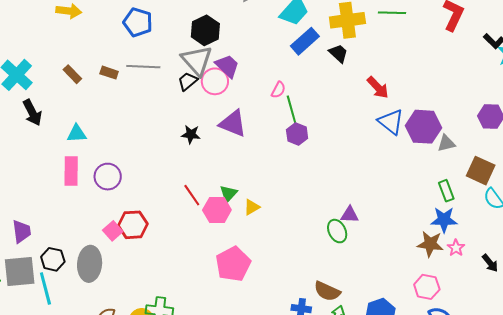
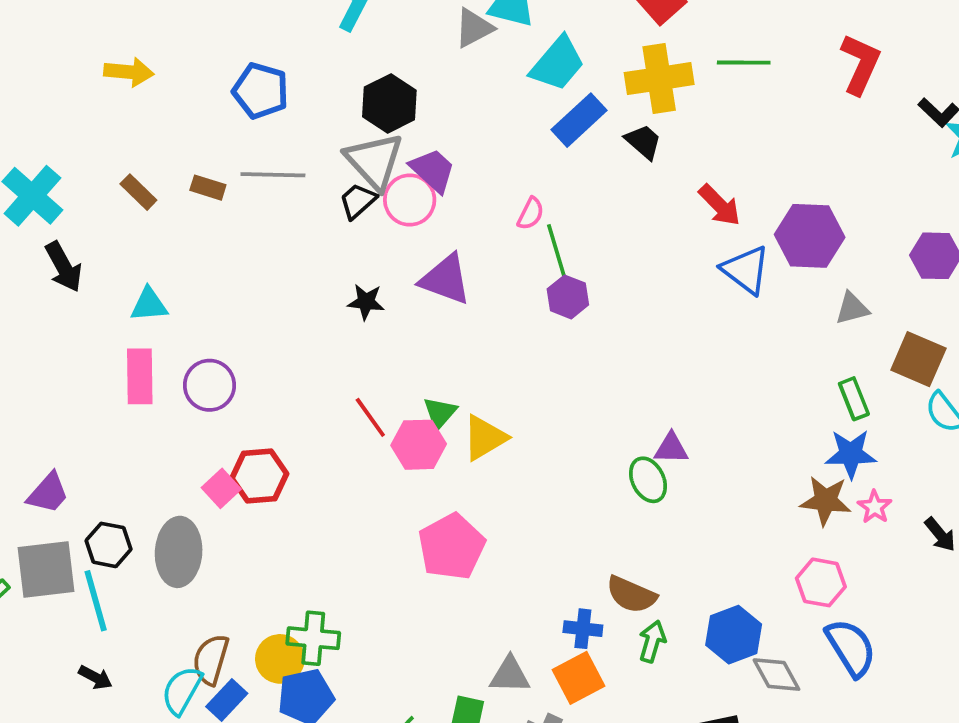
purple hexagon: (424, 127) -> (810, 236), moved
yellow triangle: (252, 207) -> (485, 438), size x1.5
purple trapezoid: (22, 231) -> (48, 493), turned 50

